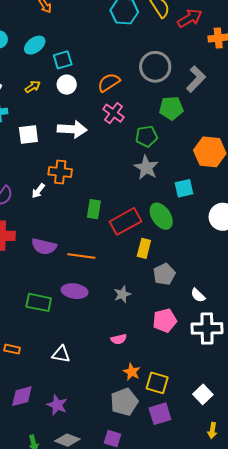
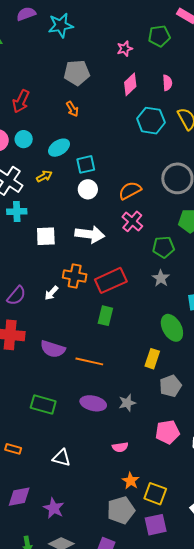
yellow arrow: (33, 87) -> (44, 176), moved
gray star: (146, 168) -> (161, 278), size x0.7
red rectangle: (126, 221) -> (111, 280), moved
purple ellipse: (75, 291) -> (93, 403), moved

